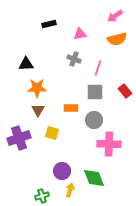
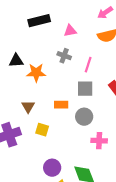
black rectangle: (49, 24) -> (39, 21), size x1.5
orange star: (37, 88) -> (36, 73), moved
pink cross: (109, 144) -> (99, 141), size x0.7

